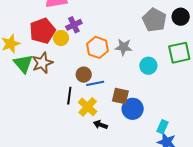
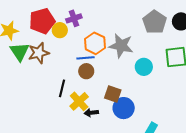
gray star: (124, 47) -> (121, 46), size x1.4
brown circle: (84, 75) -> (86, 71), moved
blue line: (95, 83) -> (85, 58), moved
black arrow: (100, 125) -> (91, 113), moved, turned -32

